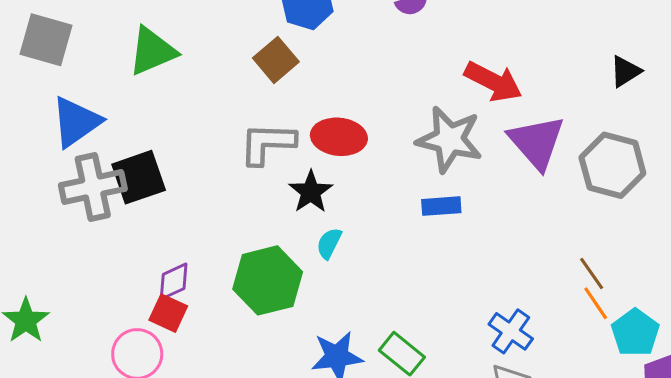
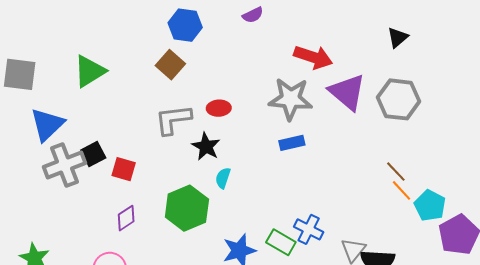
red ellipse: (339, 137) -> (219, 108), size x0.7
black square: (139, 177) -> (93, 154), size x0.7
red square: (168, 313) -> (124, 169), moved
blue cross: (511, 331) -> (309, 229), moved

